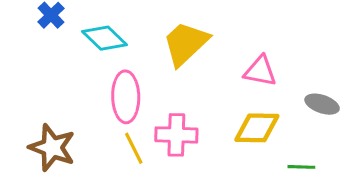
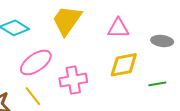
pink ellipse: (126, 97) -> (36, 63), turned 68
yellow line: (134, 148) -> (33, 96), moved

